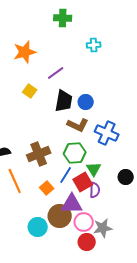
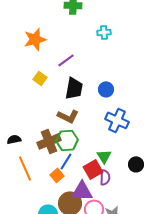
blue circle: (86, 102) -> (106, 89), moved
brown L-shape: (78, 125) -> (68, 116), moved
green hexagon: (75, 153) -> (67, 140), moved
blue line: (66, 175) -> (66, 161), moved

